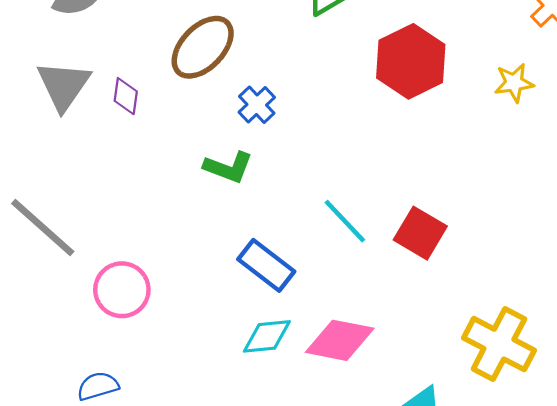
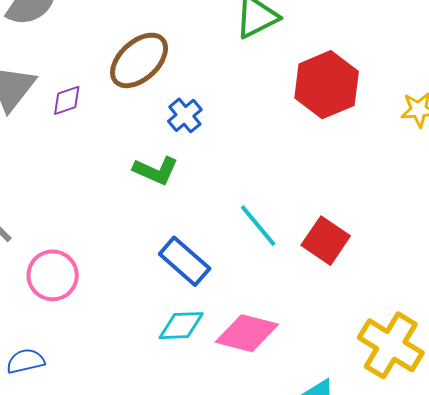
purple diamond: (126, 96) -> (67, 100), turned 60

